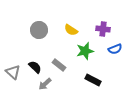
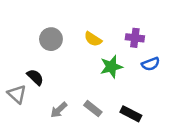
gray rectangle: (59, 65) -> (93, 109), moved
black semicircle: (35, 67) -> (35, 77), moved
black rectangle: (93, 80) -> (131, 114), moved

